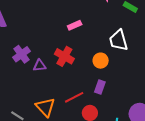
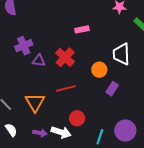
purple rectangle: (100, 87) -> (112, 89), moved
red line: (74, 97) -> (66, 88), moved

